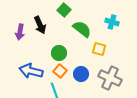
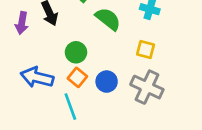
yellow square: (99, 49) -> (146, 50), moved

